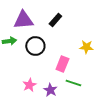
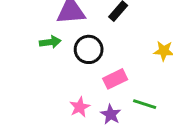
pink rectangle: (62, 64) -> (115, 79), moved, turned 42

